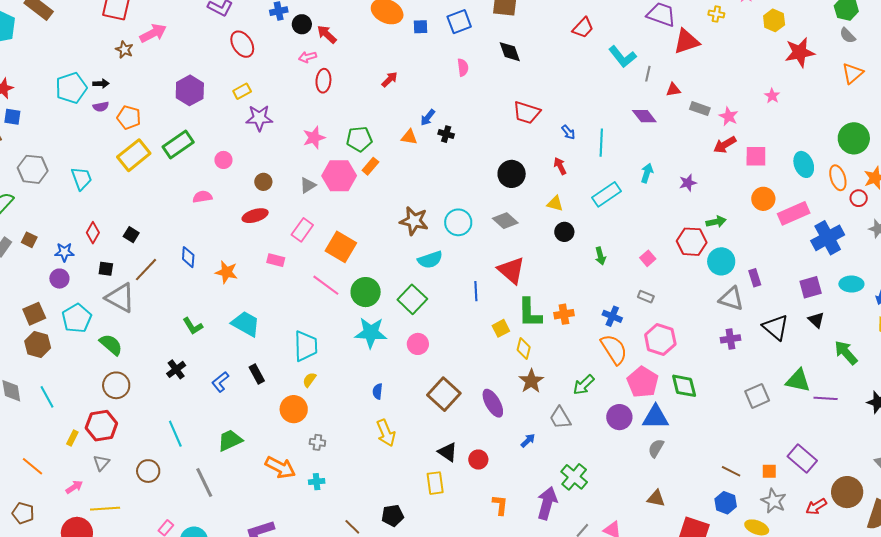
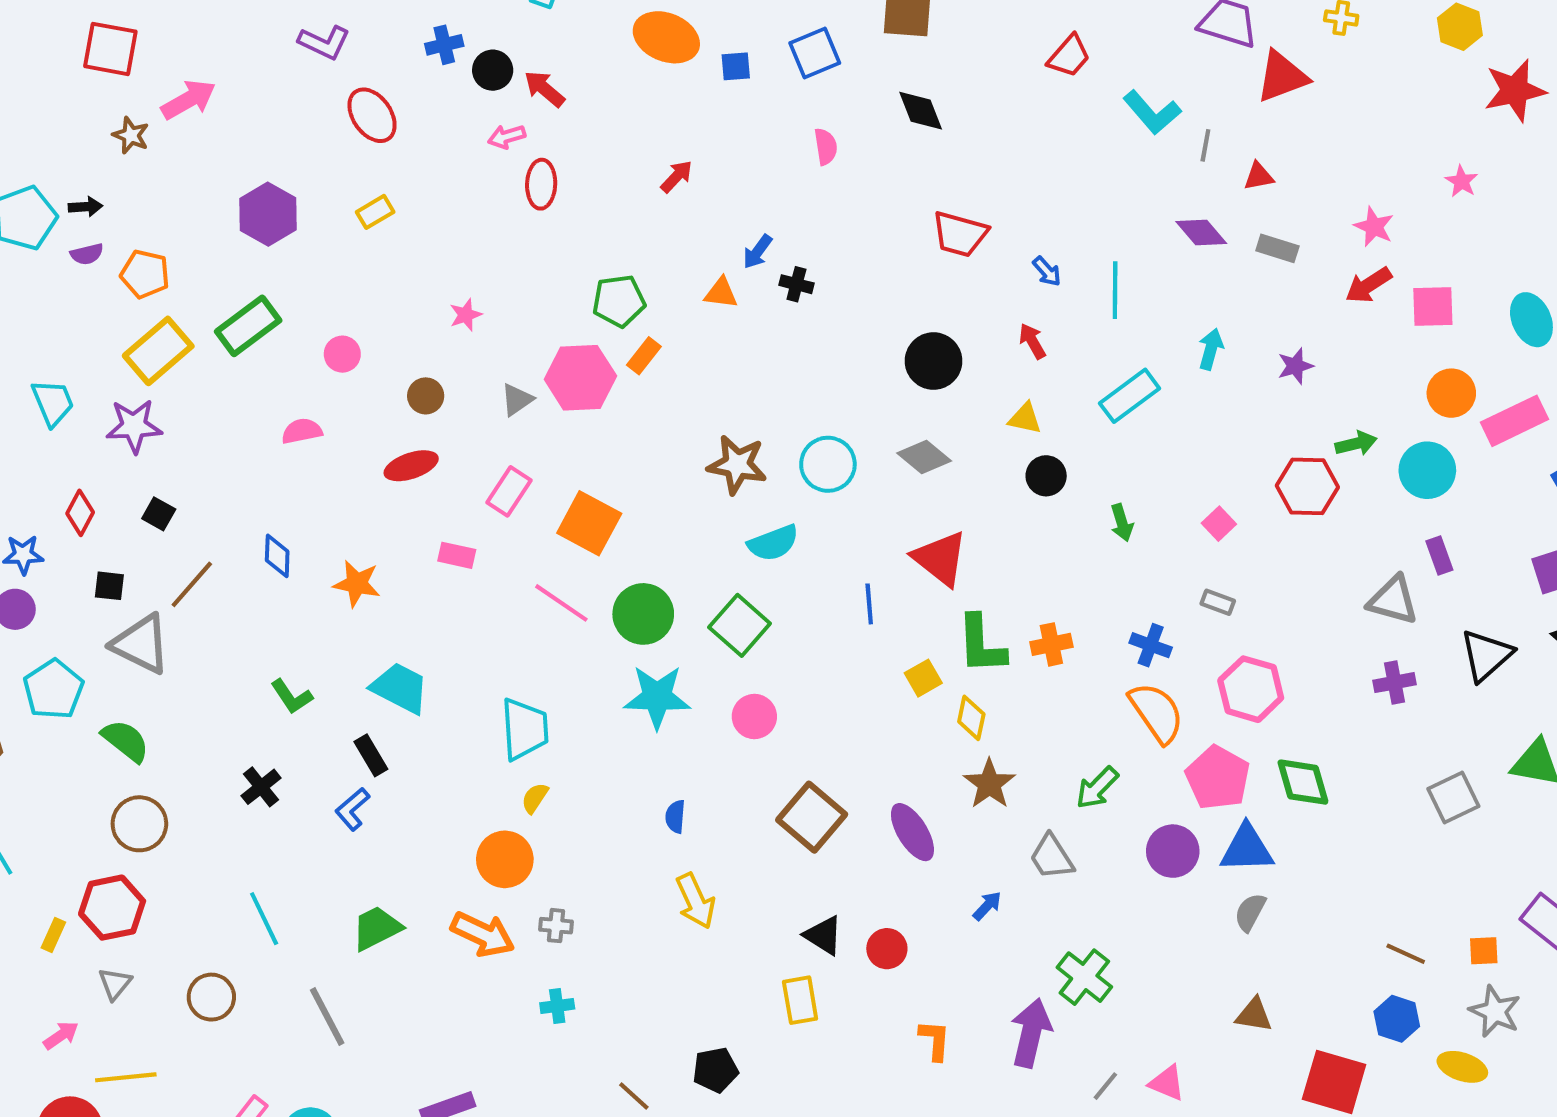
gray rectangle: (700, 109) -> (1277, 248), moved
purple star: (259, 118) -> (134, 426), moved
pink star: (314, 138) -> (466, 315), moved, size x0.7
cyan circle: (721, 261) -> (1427, 470), moved
black triangle: (776, 327) -> (1486, 655), turned 40
black rectangle: (257, 374) -> (371, 755), moved
orange arrow: (280, 467) -> (483, 934), moved

